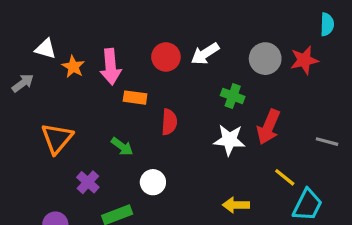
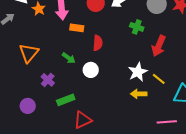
white star: (229, 140) -> (138, 72), moved, turned -30
yellow line: (285, 177) -> (159, 79), moved
white circle: (153, 182) -> (91, 70), moved

